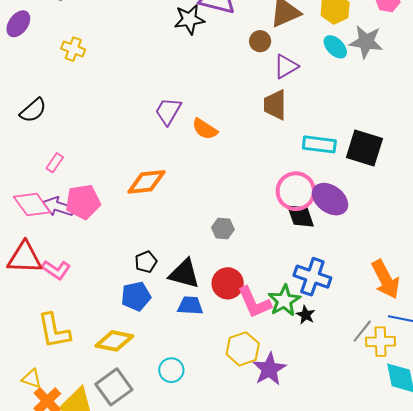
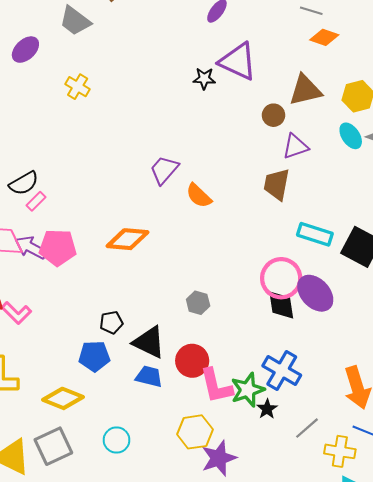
black star: (189, 19) -> (204, 79), size x0.7
black semicircle: (33, 110) -> (24, 183), moved
gray line: (362, 331) -> (307, 428), moved

